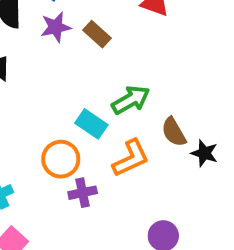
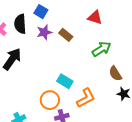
green arrow: (131, 100) -> (101, 49), moved
brown semicircle: (174, 132) -> (115, 74), moved

